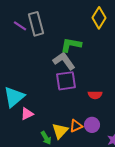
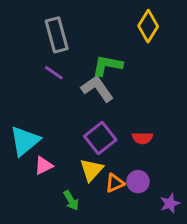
purple line: (20, 26) -> (54, 73), moved
purple square: (66, 81) -> (100, 138), moved, turned -30
yellow triangle: (60, 131) -> (92, 170), moved

